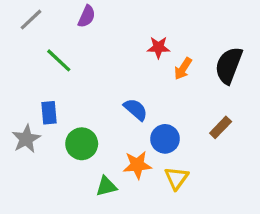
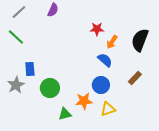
green line: (59, 60) -> (16, 37), moved
blue semicircle: (136, 109) -> (105, 60), moved
yellow triangle: (176, 178) -> (108, 109), turned 35

